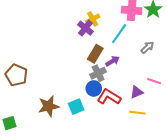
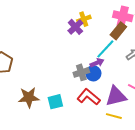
cyan line: (119, 34) -> (105, 49), moved
brown rectangle: (95, 54) -> (118, 31), moved
blue circle: (94, 88) -> (93, 73), moved
purple triangle: (137, 92) -> (116, 96), size x1.6

